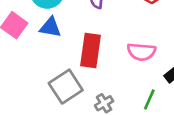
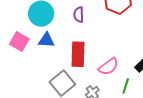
pink semicircle: (141, 52) -> (108, 67), moved, turned -35

